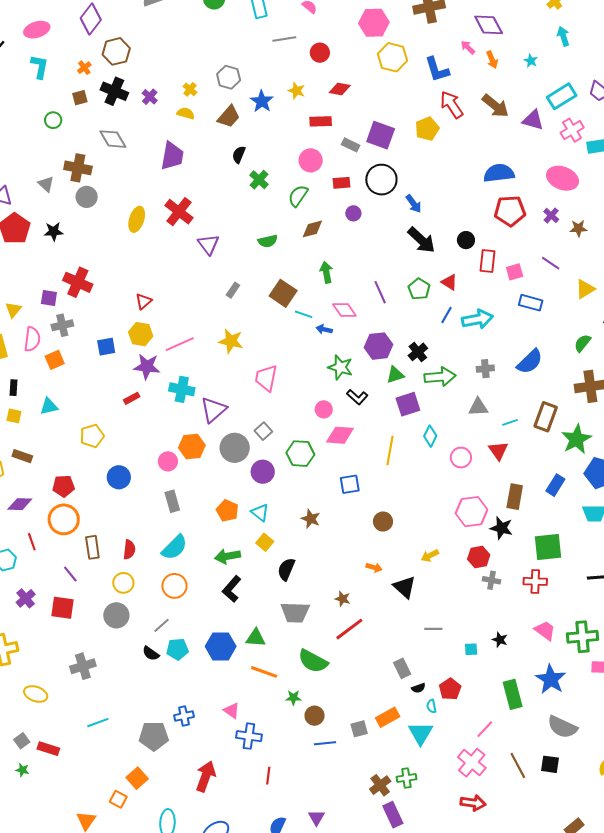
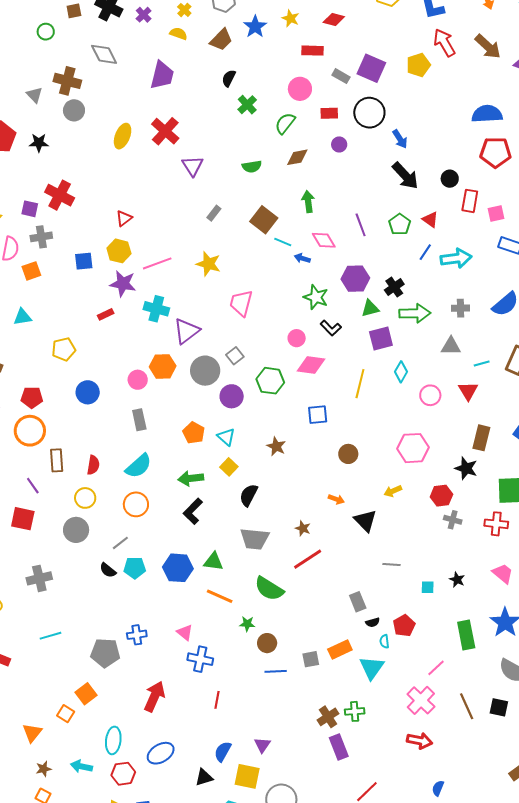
pink hexagon: (472, 512) -> (413, 448), moved

